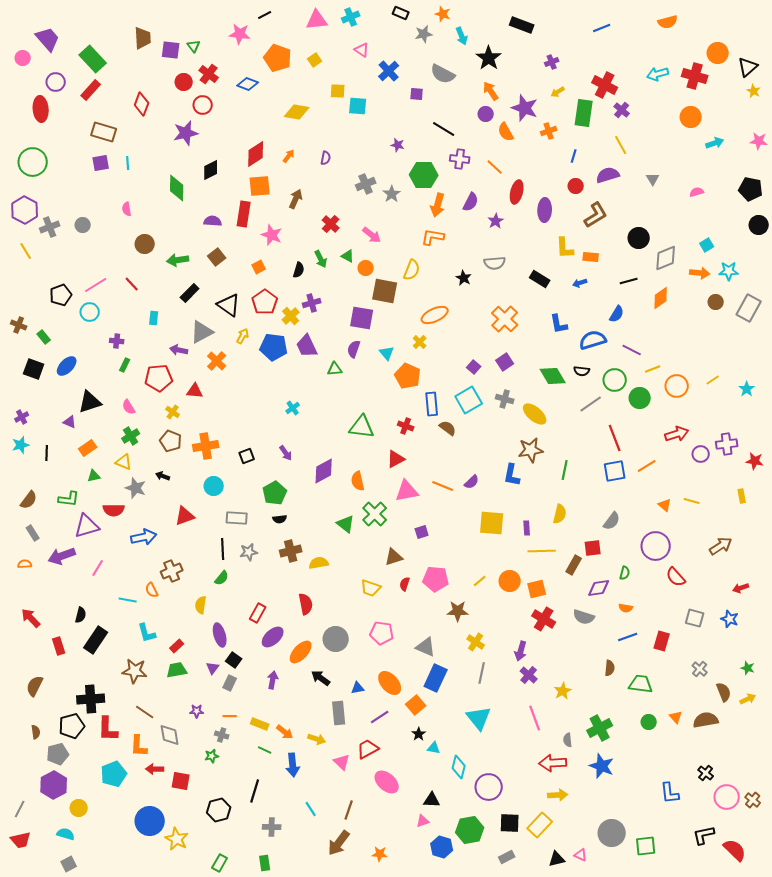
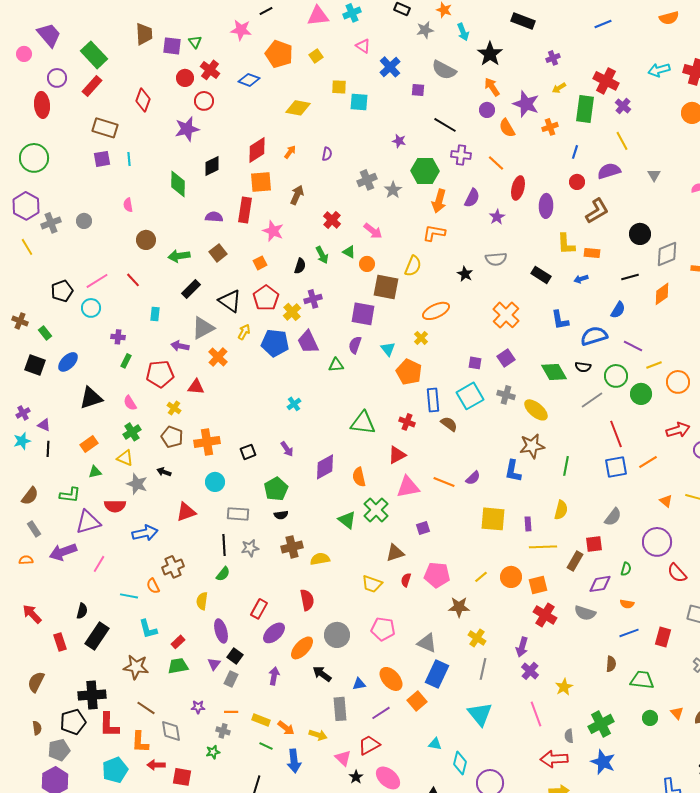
purple square: (474, 367) -> (475, 363), turned -32
purple triangle: (70, 422) -> (44, 425), moved
black star: (419, 734) -> (356, 777), moved

